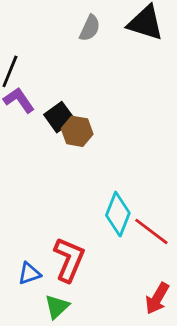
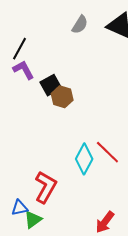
red line: (151, 231) -> (107, 152), moved
blue triangle: (29, 273) -> (20, 208), moved

